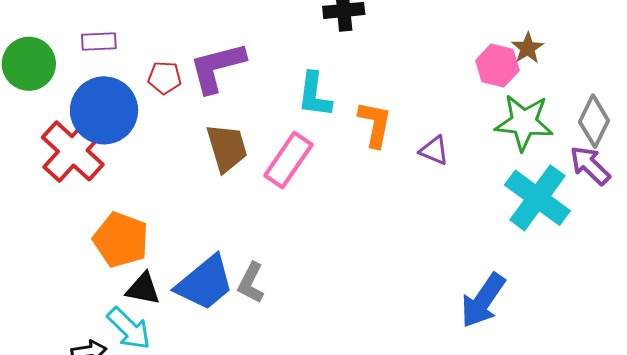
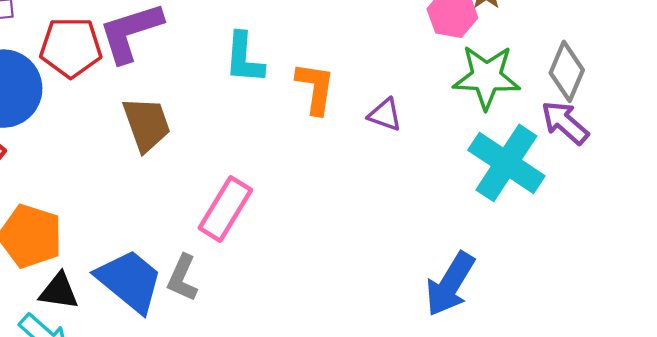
red pentagon: (165, 78) -> (71, 47), size x1.6
pink rectangle: (288, 160) -> (225, 209), moved
blue trapezoid: (205, 283) -> (130, 281), turned -98

